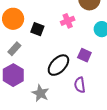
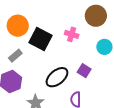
pink cross: (68, 21) -> (72, 34), turned 32
black square: (37, 29) -> (41, 39), size x1.6

